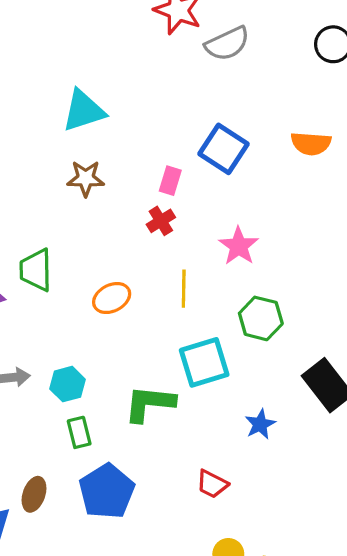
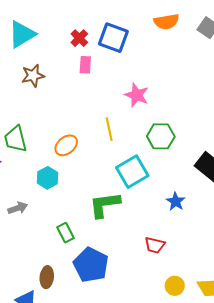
red cross: (161, 221) -> (79, 38), moved
cyan hexagon: (68, 384) -> (47, 178), moved

